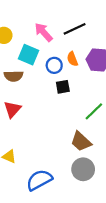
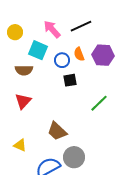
brown trapezoid: (81, 141) -> (57, 131), moved
gray circle: (83, 169) -> (74, 157), moved

